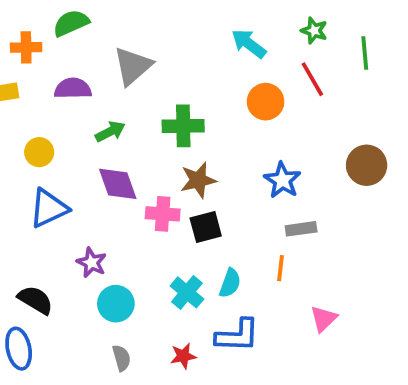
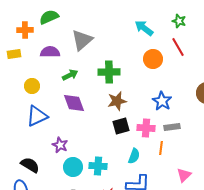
pink cross: (163, 214) -> (146, 128), moved
cyan cross: (187, 292) -> (98, 166), moved, turned -36

